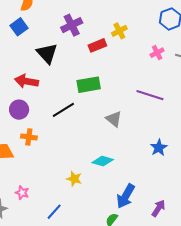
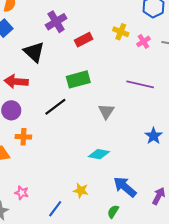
yellow cross: (119, 31) -> (121, 32), moved, turned -35
gray triangle: (114, 119) -> (106, 111), turned 30
yellow star: (74, 179) -> (81, 191), moved
blue arrow: (126, 196) -> (125, 187), turned 105

